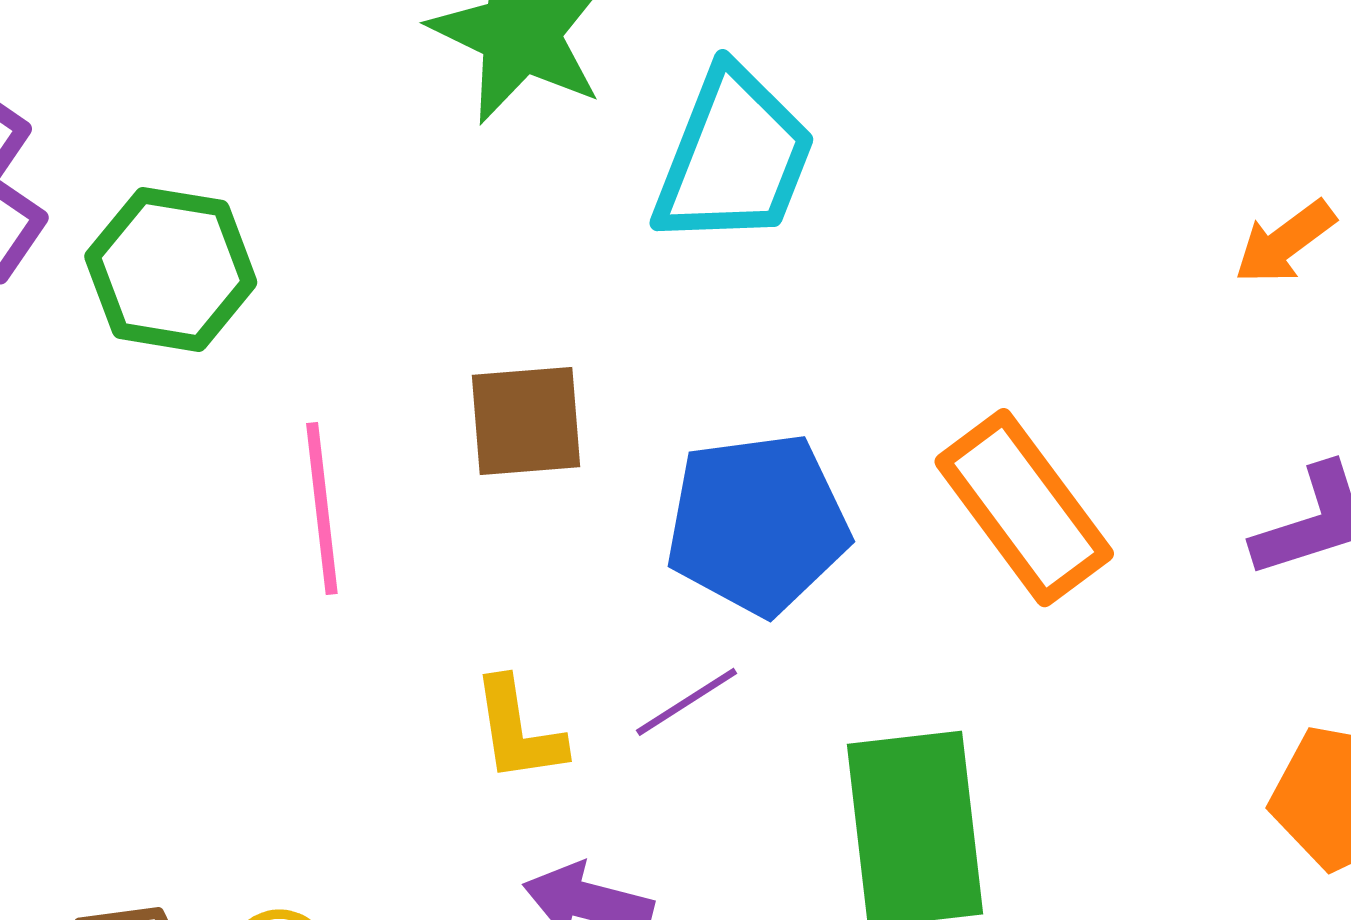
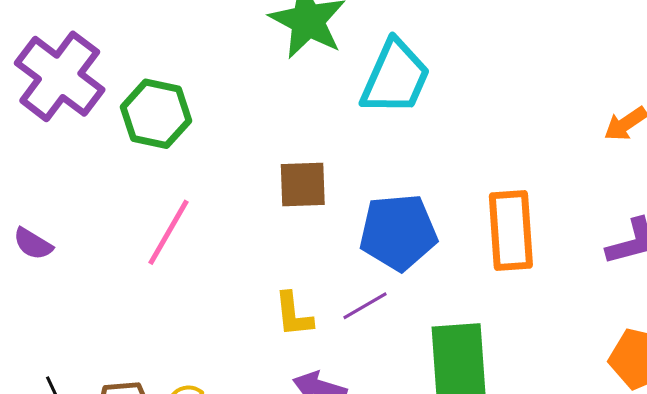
pink line: (322, 508) -> (169, 232), moved, turned 34
orange rectangle: (1024, 508) -> (511, 230), turned 30

